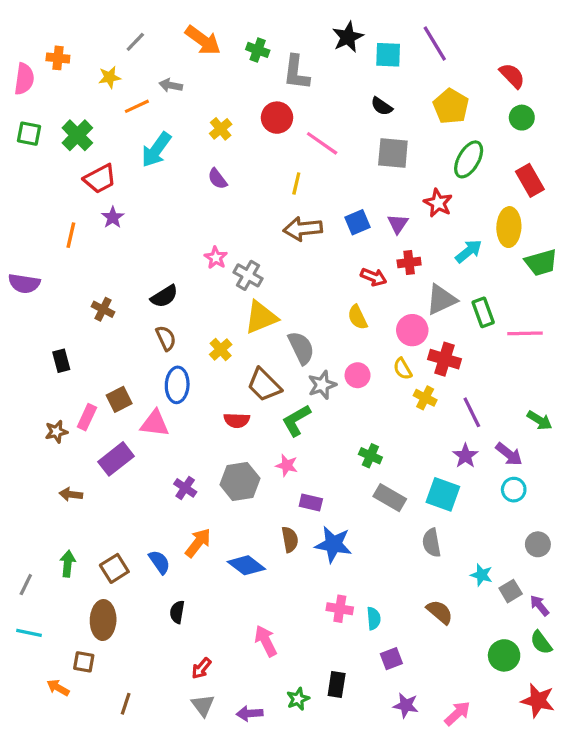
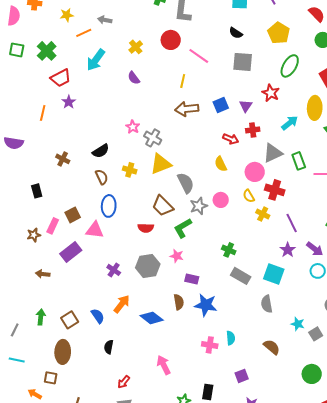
yellow cross: (221, 349) -> (130, 170), moved, turned -32
cyan semicircle: (374, 618) -> (231, 338), moved

